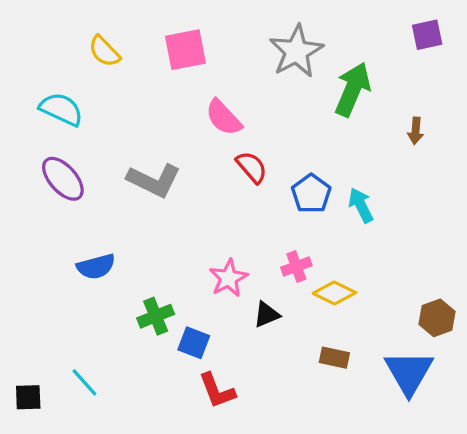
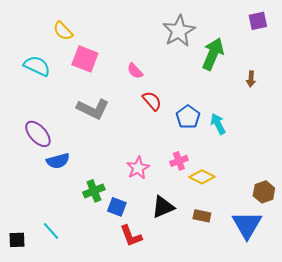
pink square: (185, 50) -> (85, 59), moved, turned 32
pink semicircle: (223, 118) -> (135, 71), size x0.7
purple ellipse: (63, 179) -> (38, 134), moved
black triangle: (267, 315) -> (163, 207), moved, size x1.4

